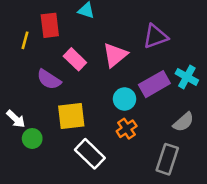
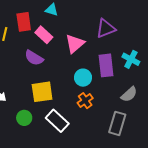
pink rectangle: (75, 59) -> (44, 35), moved
purple semicircle: (49, 79) -> (34, 58), moved
purple rectangle: (154, 84) -> (106, 65), turned -65
green circle: (32, 138) -> (24, 118), moved

